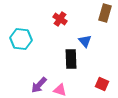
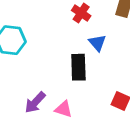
red cross: (60, 19) -> (81, 13), moved

